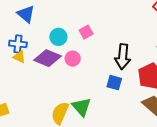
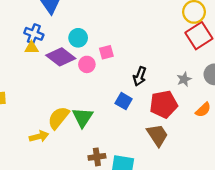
pink square: (86, 32) -> (106, 52), moved
yellow triangle: (19, 57) -> (32, 48), turned -40
black arrow: (123, 57) -> (140, 76), size x0.7

